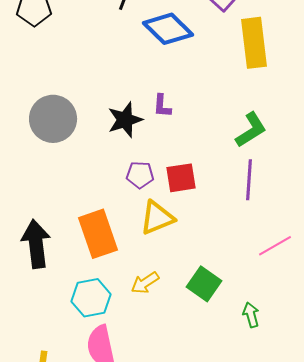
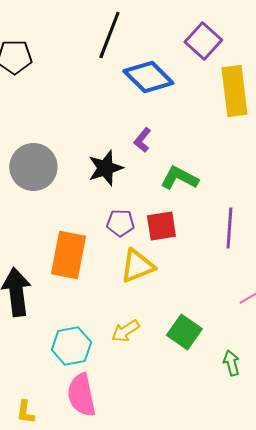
purple L-shape: (162, 106) -> (142, 140), moved, turned 35
green L-shape: (251, 130) -> (179, 178), moved, turned -120
orange rectangle: (98, 234) -> (68, 255), moved, turned 30

